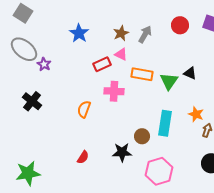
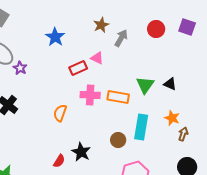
brown star: (121, 33) -> (101, 25), moved
black triangle: (190, 73) -> (170, 84), moved
orange rectangle: (142, 74) -> (118, 97), moved
black star: (122, 152) -> (81, 152), moved, turned 30

